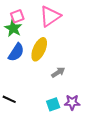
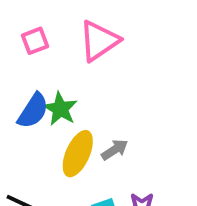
green star: (13, 28) -> (60, 109), moved
yellow ellipse: (39, 49) -> (78, 154), moved

